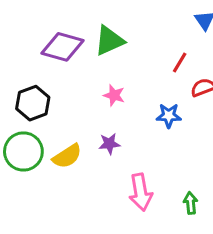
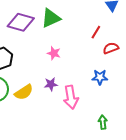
blue star: (169, 116) -> (100, 77), moved
pink arrow: (141, 192) -> (71, 97), moved

